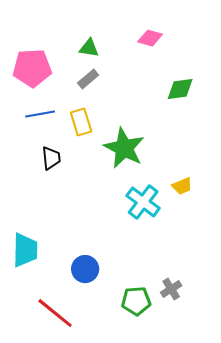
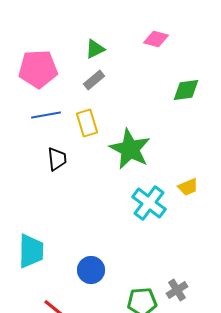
green triangle: (89, 48) -> (95, 49), turned -35

